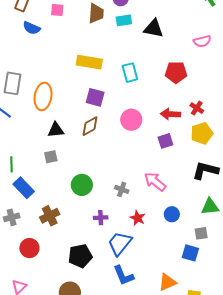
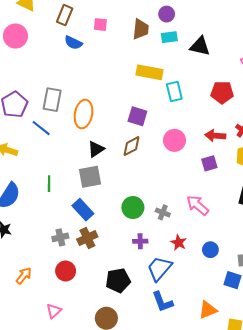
yellow rectangle: (89, 62) -> (150, 72), moved
black triangle: (56, 130) -> (96, 149), turned -30
gray square: (51, 157) -> (90, 177), size x1.6
green circle: (82, 185) -> (133, 208), moved
blue rectangle: (24, 188) -> (83, 210), moved
blue circle: (172, 214) -> (210, 250), moved
gray cross: (12, 217) -> (60, 237), moved

